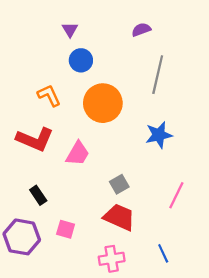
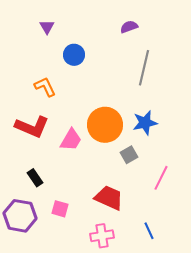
purple triangle: (70, 30) -> (47, 27), moved
orange circle: (103, 103) -> (105, 125), moved
gray square: (119, 184) -> (129, 155), moved

